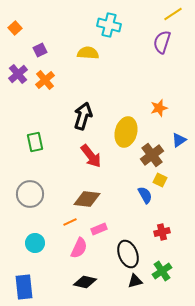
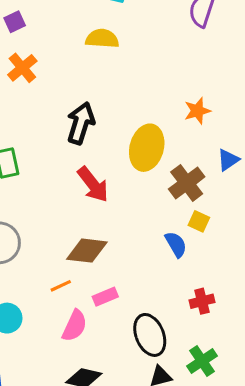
yellow semicircle: (88, 53) -> (102, 39), moved

